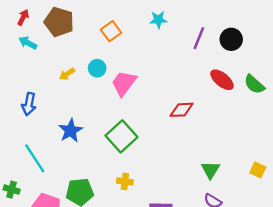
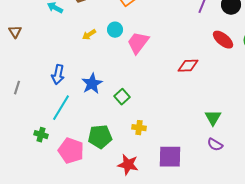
blue arrow: (29, 104) -> (58, 75), moved
green square: (121, 136) -> (122, 97), moved, size x0.6
cyan line: (35, 158) -> (61, 108), turned 64

